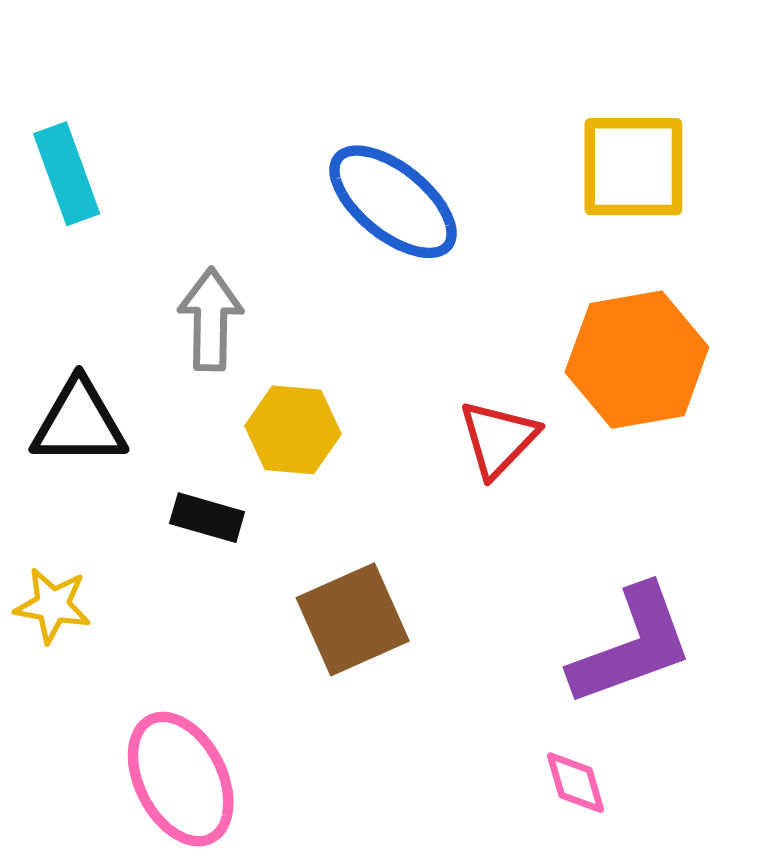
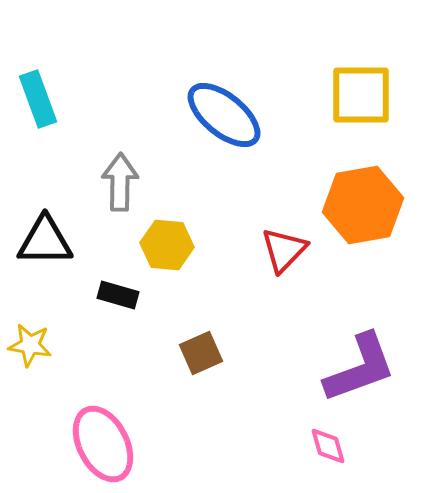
brown square: (353, 619) -> (201, 353), size x0.7

